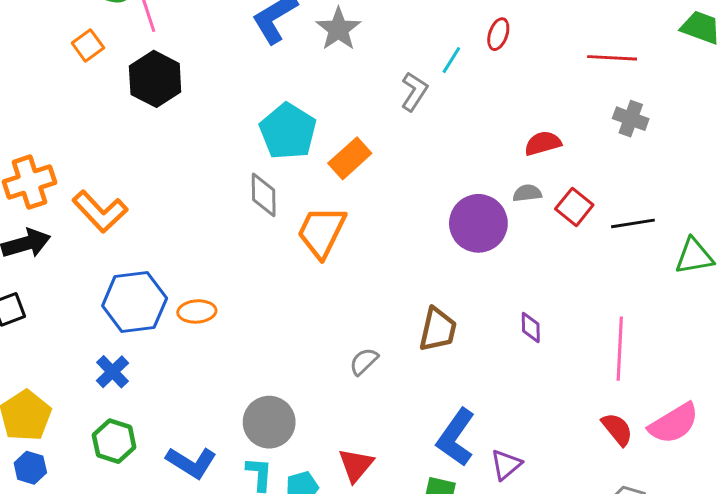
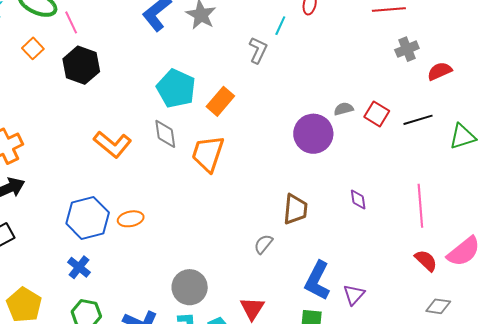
gray cross: (631, 119) -> (407, 49), turned -35
red semicircle: (543, 143) -> (440, 71), moved
orange L-shape: (100, 212) -> (113, 144), moved
gray semicircle: (364, 361) -> (263, 244), moved

